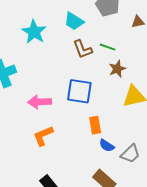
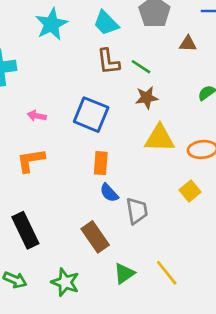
pink arrow: (40, 102) -> (37, 116), size x0.6
gray trapezoid: (130, 154) -> (137, 211), turned -70

